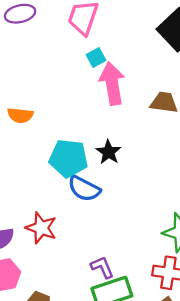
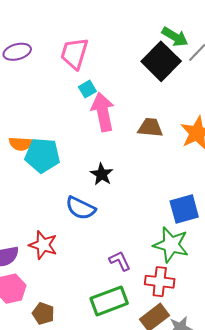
cyan pentagon: (68, 158) -> (42, 155), moved
purple L-shape: (102, 267) -> (120, 261), moved

